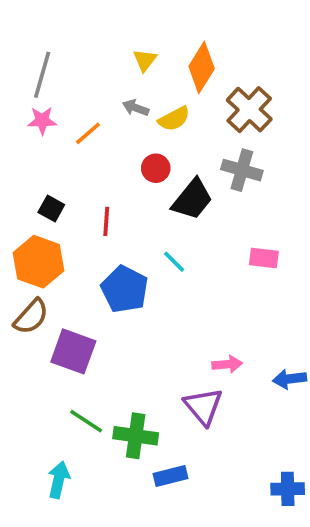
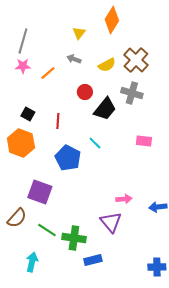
orange diamond: (202, 67) -> (112, 20), moved
yellow semicircle: (174, 119) -> (107, 65), moved
brown semicircle: (31, 317) -> (17, 218), moved

